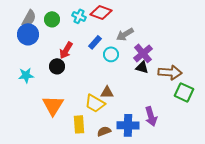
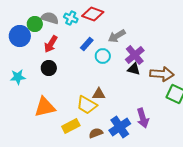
gray semicircle: (29, 18) -> (50, 18), moved, turned -102
green circle: (52, 19) -> (35, 24), moved
red arrow: (66, 50) -> (51, 44), moved
orange triangle: (53, 105) -> (45, 107), turned 45
yellow rectangle: (79, 124) -> (71, 126), turned 66
blue cross: (128, 125) -> (120, 127), turned -35

